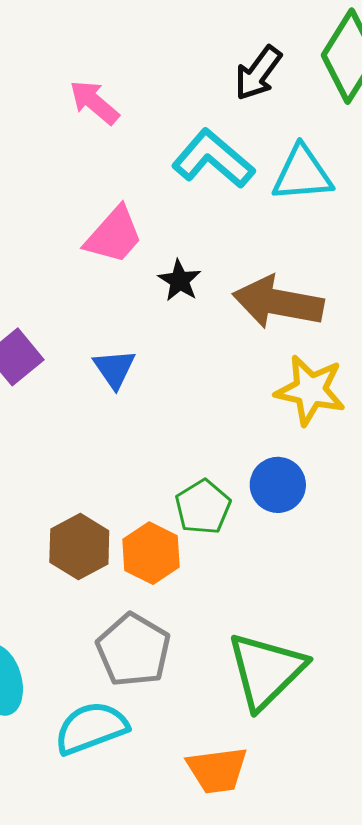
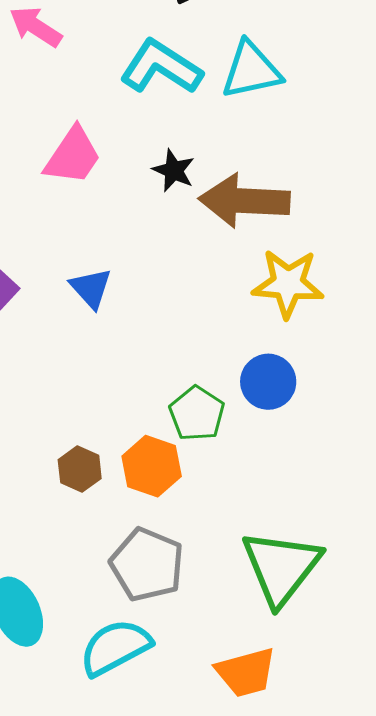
black star: (180, 281) -> (174, 171), moved
brown hexagon: (79, 547) -> (80, 469), size x0.7

